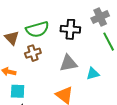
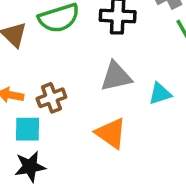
brown cross: (33, 53) -> (51, 98), moved

